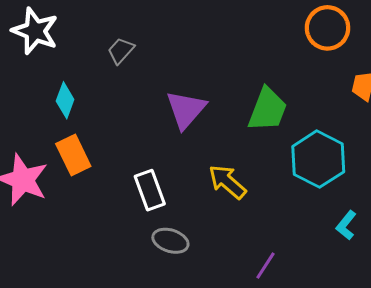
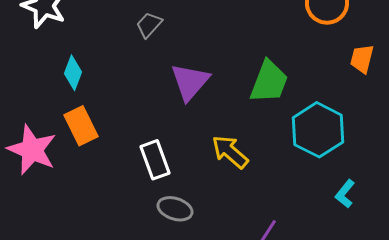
gray trapezoid: (121, 51) -> (149, 25), moved

